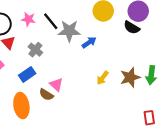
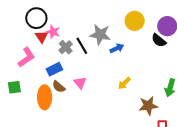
pink star: (28, 19) -> (53, 32), moved
black line: (51, 21) -> (82, 46), moved
brown star: (130, 77) -> (148, 106), moved
brown semicircle: (46, 95) -> (59, 87), moved

